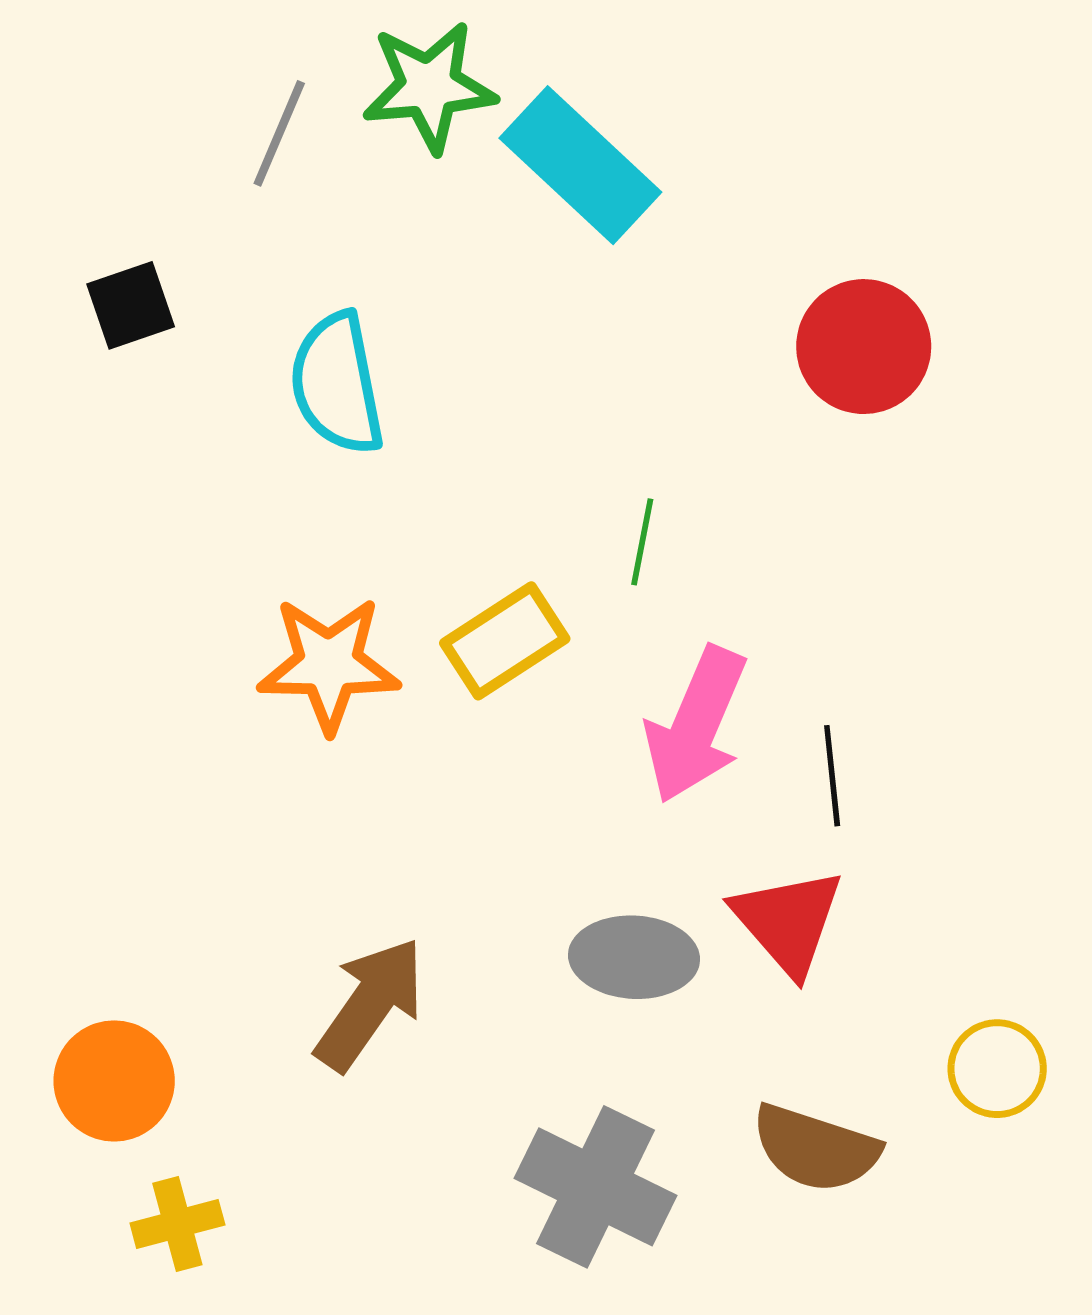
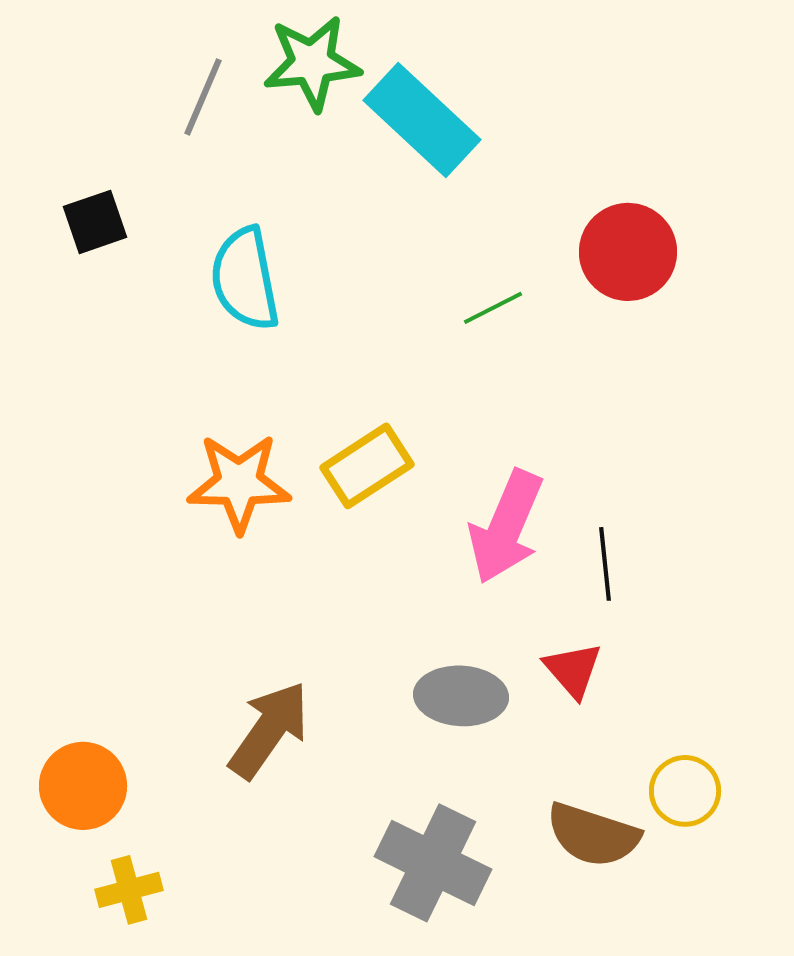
green line: (642, 542) -> (493, 308), moved, turned 52
red triangle: (788, 921) -> (573, 670), size x0.7
yellow circle: (997, 1069) -> (685, 791), moved

